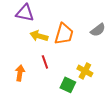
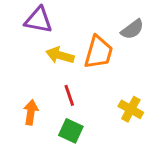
gray semicircle: (98, 30) -> (132, 29), moved
green square: (68, 85) -> (71, 131), moved

